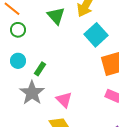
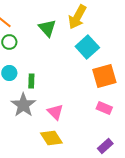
green rectangle: (40, 69) -> (31, 81), turned -32

